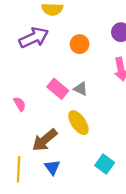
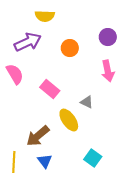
gray triangle: (81, 89) -> (87, 102), moved
pink semicircle: (20, 104) -> (15, 74), moved, size x1.5

